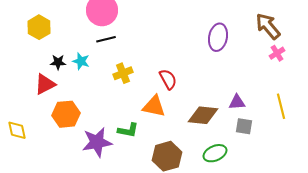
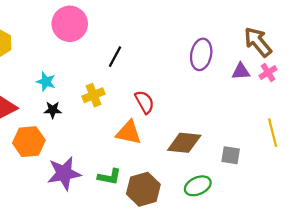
black line: (106, 39) -> (115, 57), moved, turned -48
black star: (58, 62) -> (53, 110), moved
purple triangle: (237, 102) -> (241, 71), moved
green L-shape: (128, 130) -> (109, 177), moved

